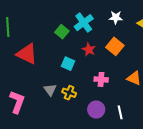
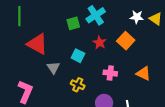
white star: (116, 17) -> (137, 17), moved
green square: (62, 32) -> (73, 23), turned 32
gray triangle: (50, 90) -> (53, 68), moved

